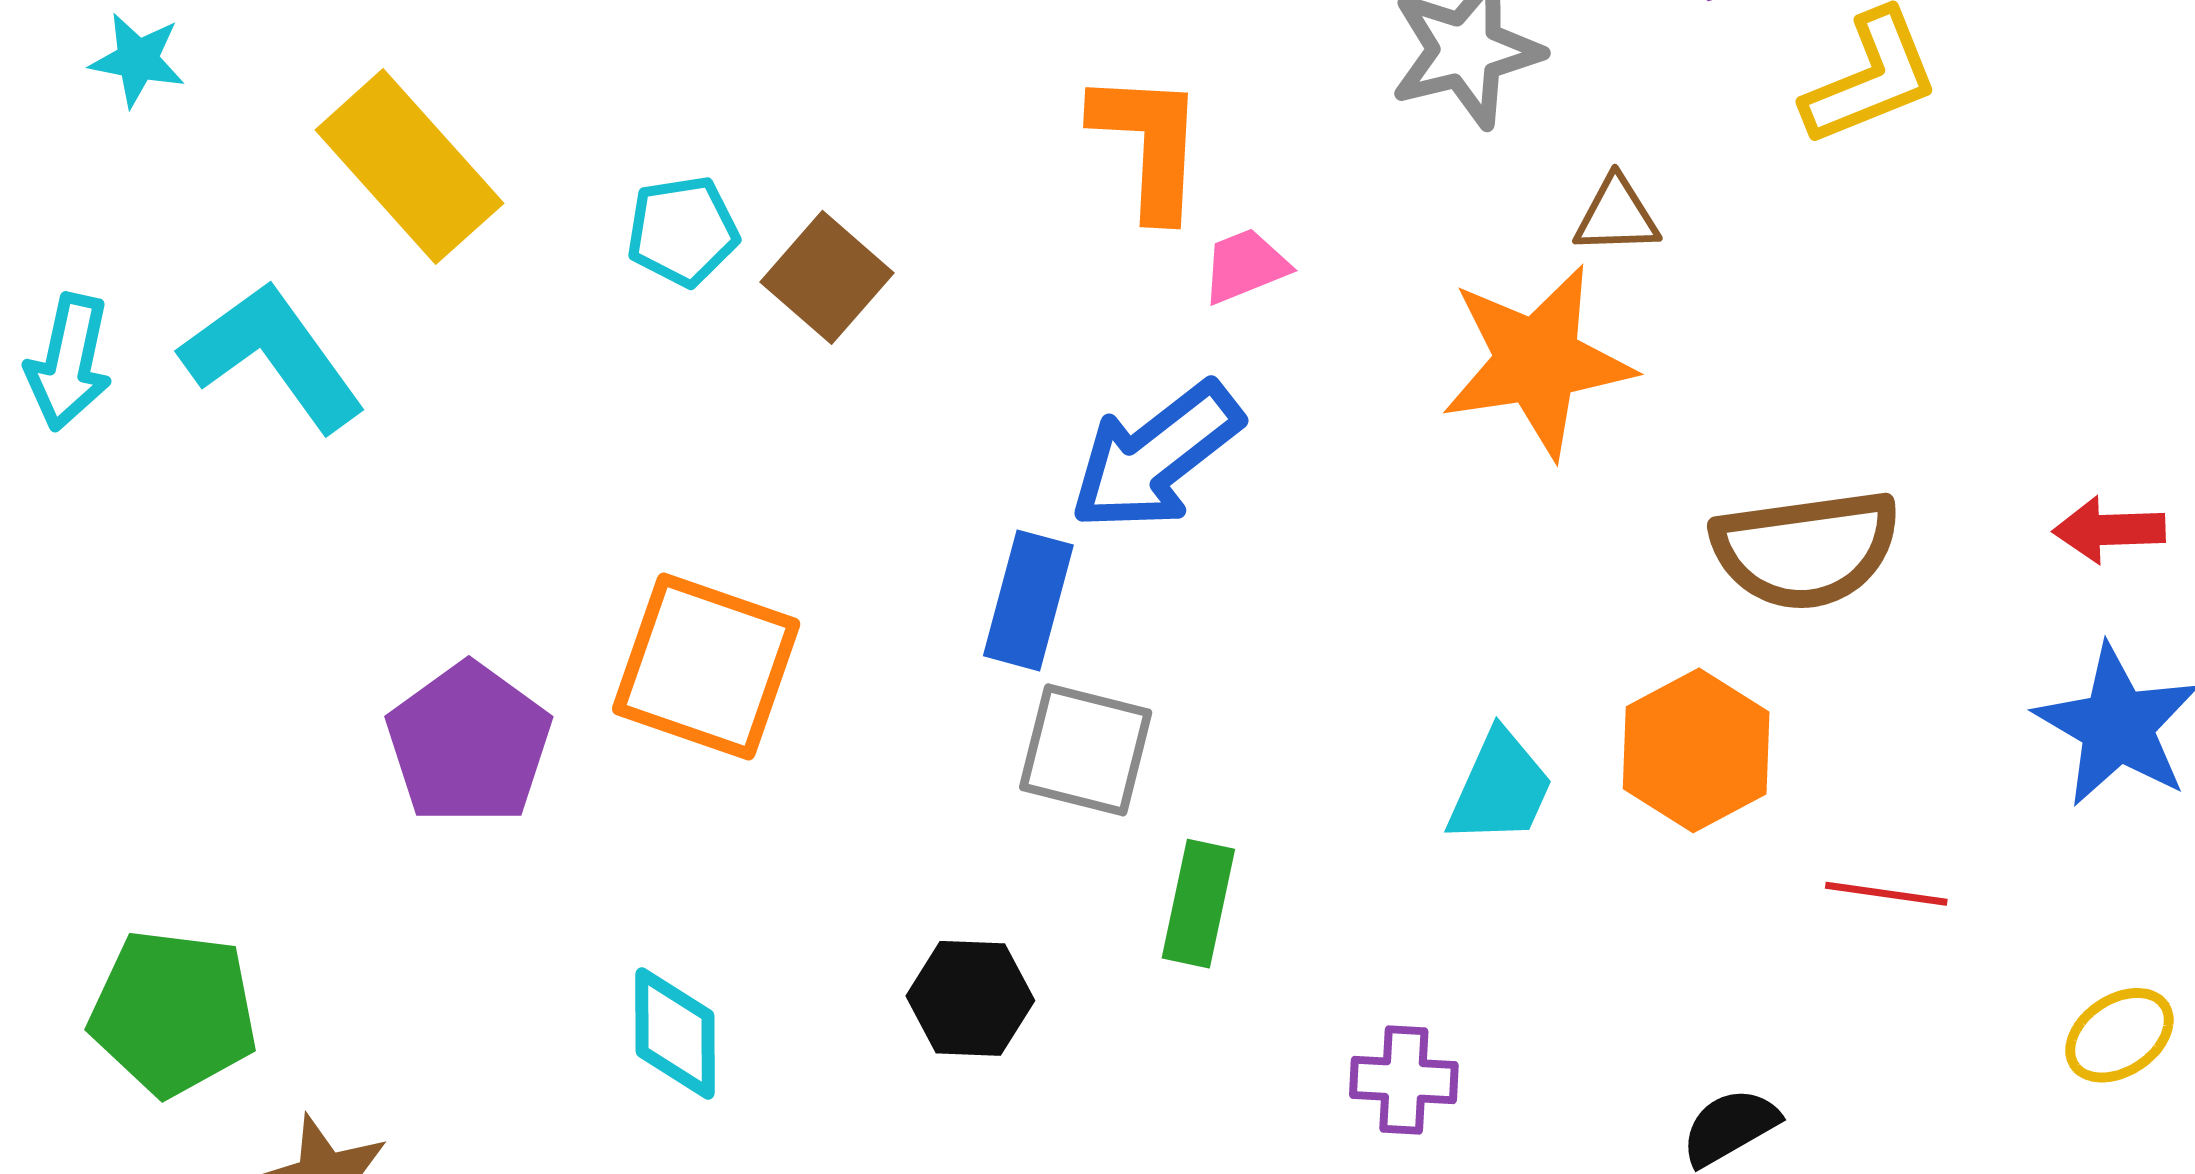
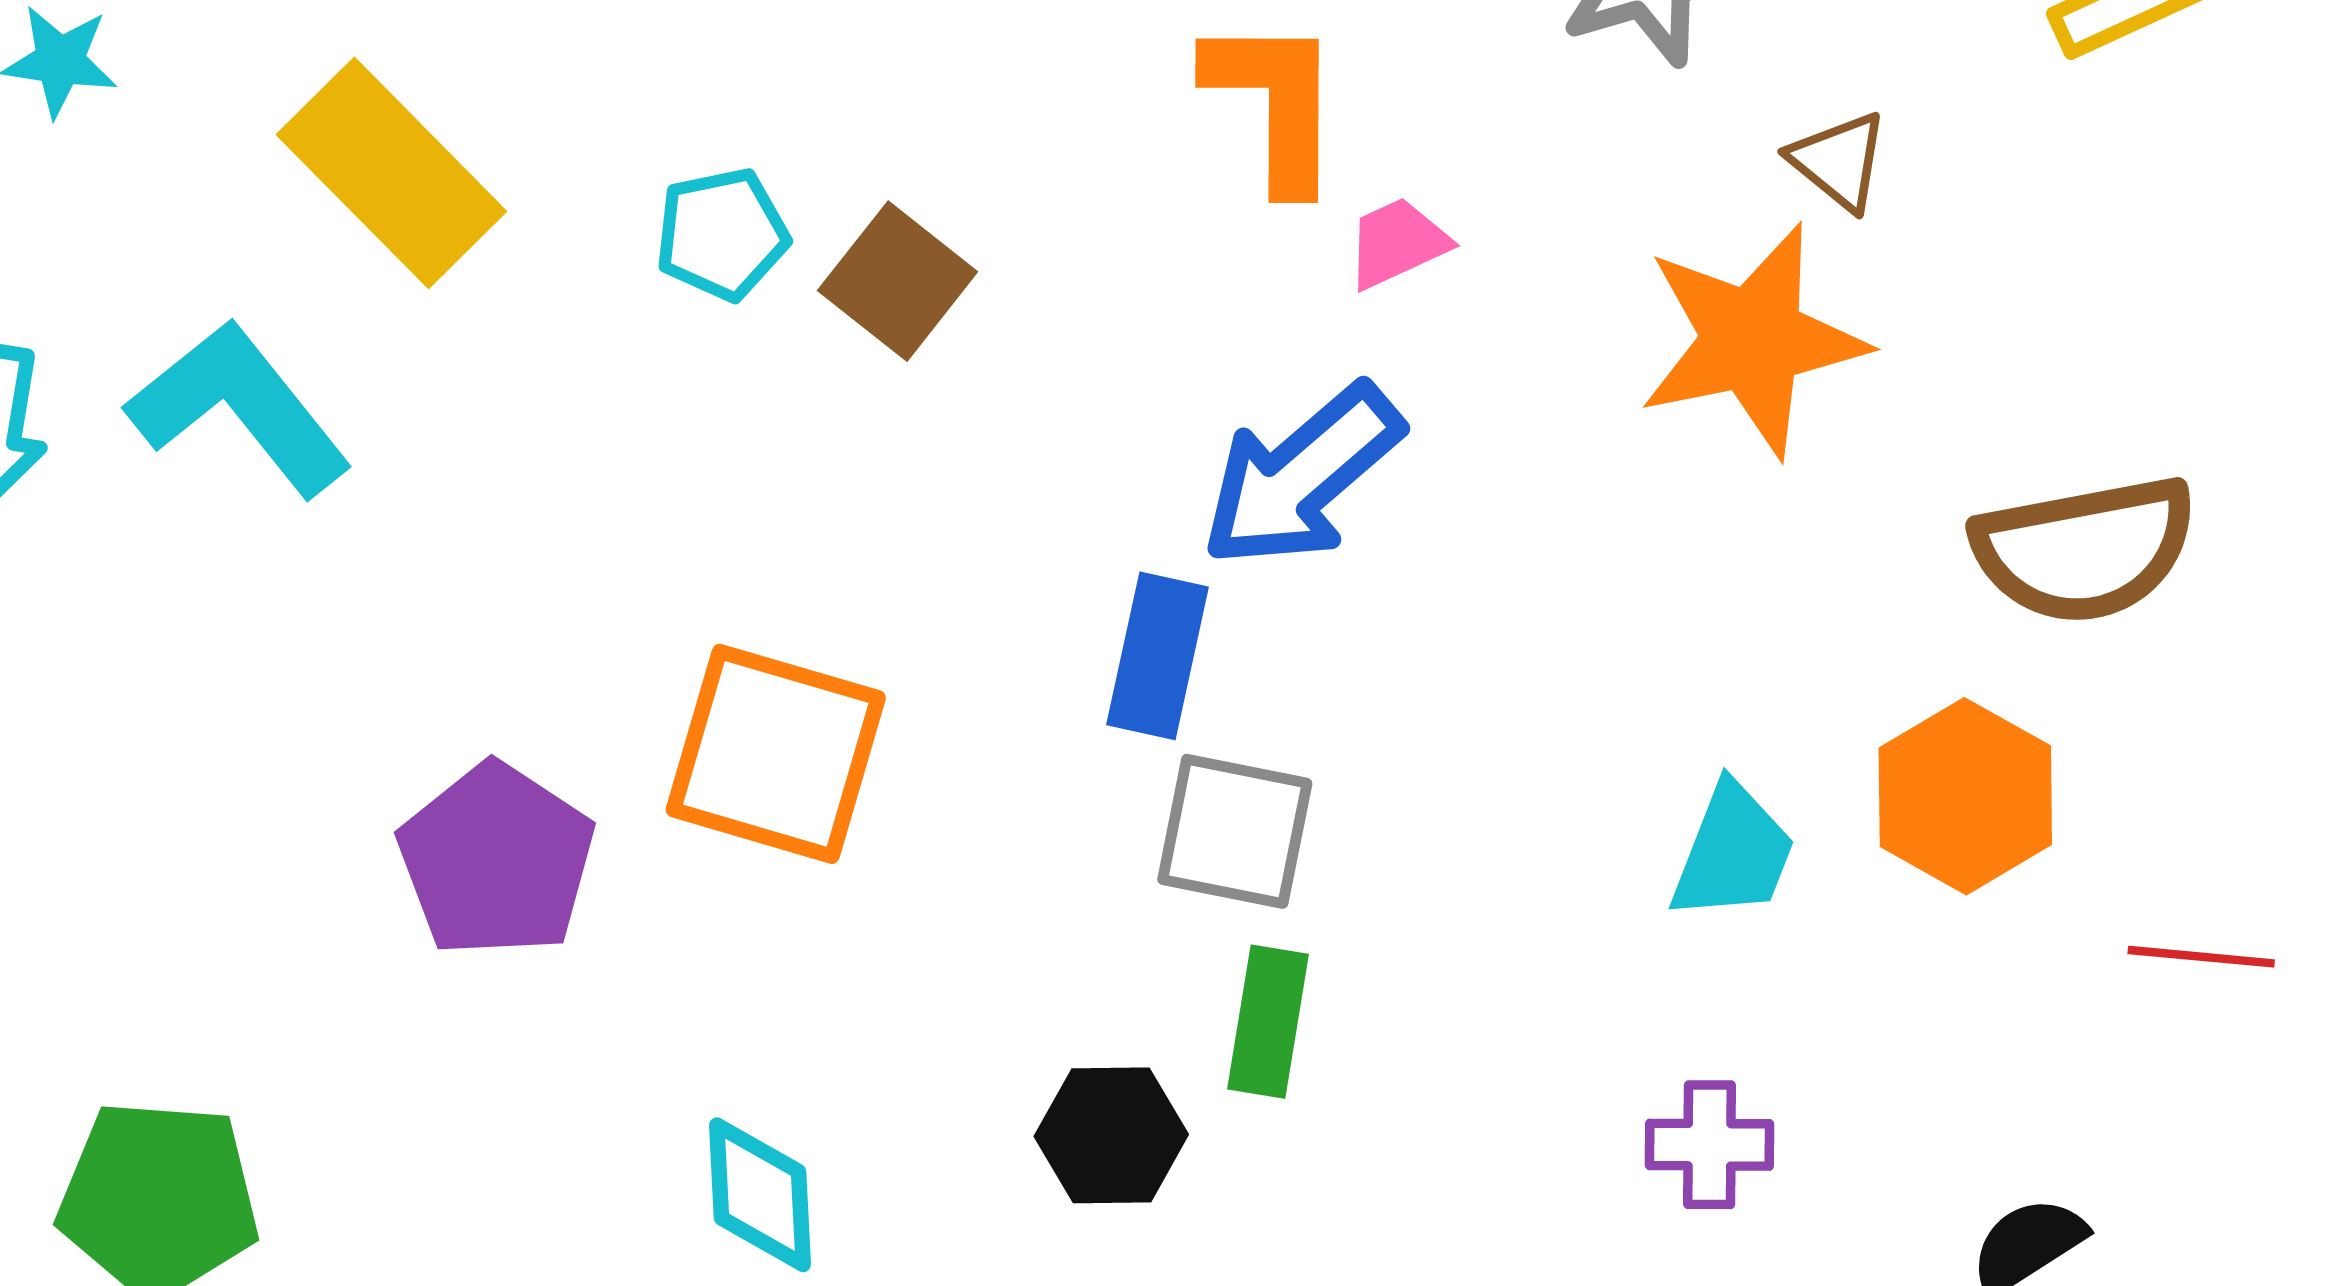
brown triangle: (1617, 216) -> (1839, 161), turned 44
green rectangle: (1198, 904) -> (1268, 1022), moved
purple cross: (1404, 1080) -> (1709, 1145), moved

